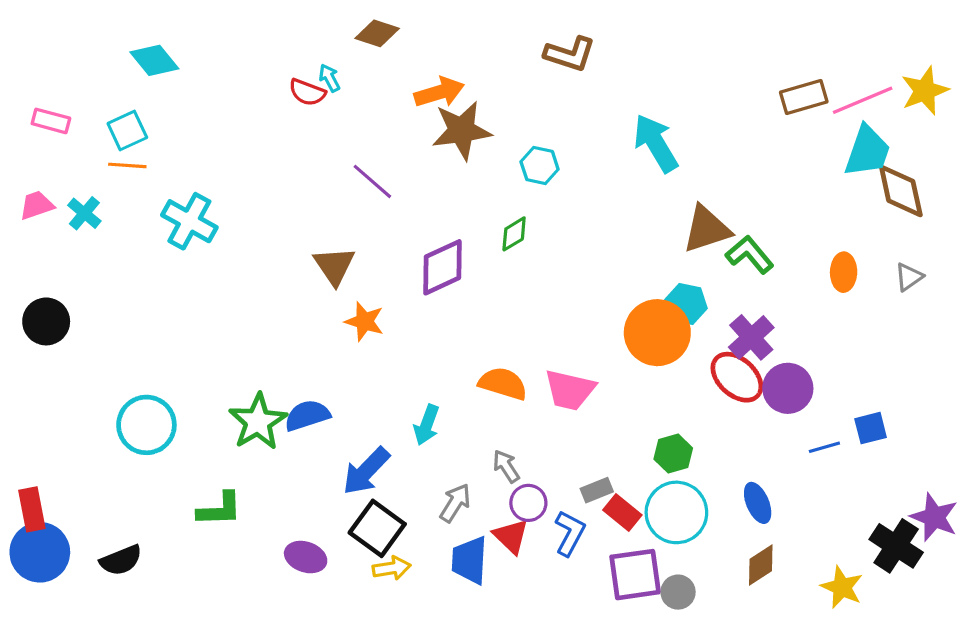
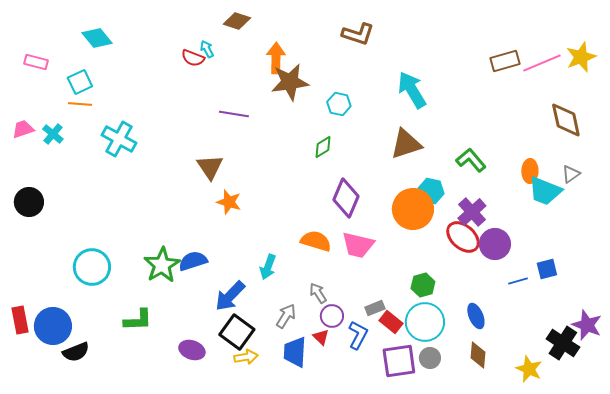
orange arrow: (439, 92) -> (276, 58), turned -72
pink rectangle: (51, 121) -> (36, 62), moved
cyan trapezoid: (867, 151) -> (545, 191), moved, turned 93
purple line: (372, 181) -> (234, 114), turned -32
brown triangle: (707, 229) -> (406, 144), moved
purple diamond: (442, 267) -> (346, 198), moved, turned -42
red triangle: (511, 536) -> (321, 337), size x0.7
blue circle: (40, 552) -> (53, 326), moved
brown diamond: (761, 565) -> (478, 355), turned -52
gray circle: (678, 592) -> (430, 358), moved

